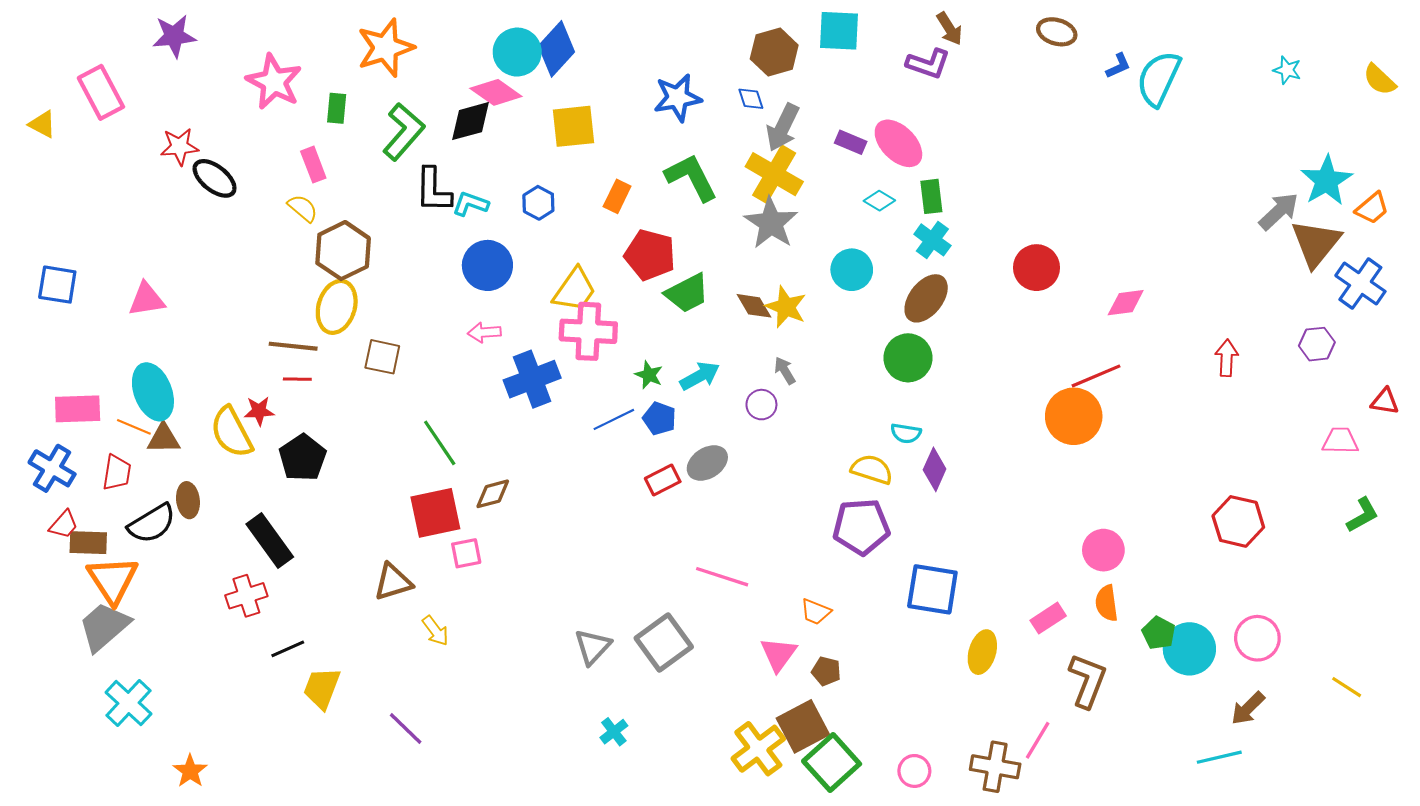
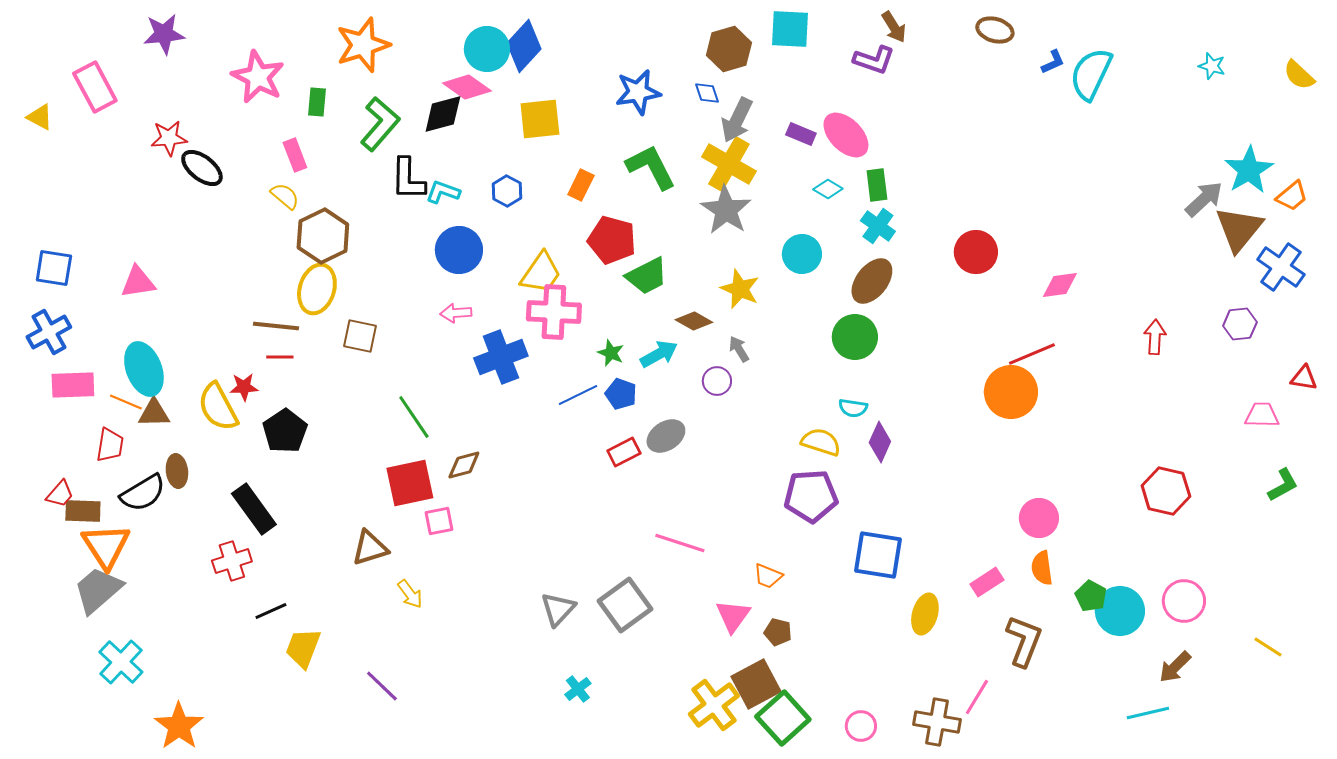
brown diamond: (754, 306) -> (694, 321), moved, turned -30
blue cross: (52, 468) -> (49, 332), moved, turned 30
orange star: (190, 771) -> (179, 726), size x1.5

